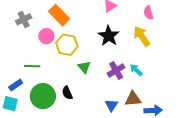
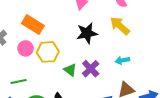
black star: (109, 36) -> (87, 33), turned -30
purple cross: (116, 70) -> (91, 69), moved
cyan arrow: (136, 70) -> (122, 60), turned -40

